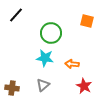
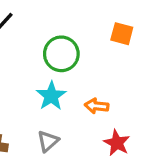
cyan star: (45, 58) -> (51, 96), turned 30

